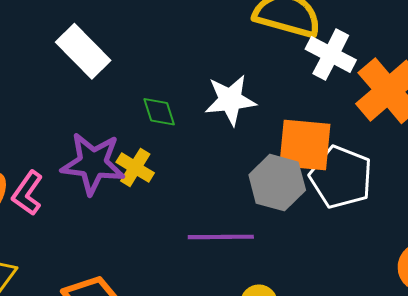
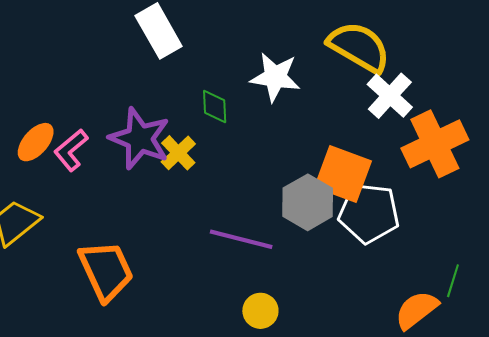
white star: (230, 100) -> (275, 77), moved
white pentagon: (341, 177) -> (369, 213), turned -30

